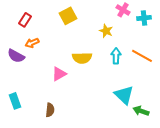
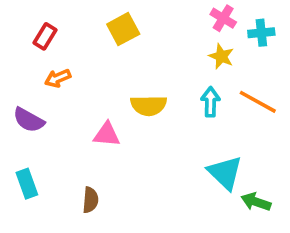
yellow star: (106, 31) -> (221, 56), moved
purple semicircle: (16, 56) -> (29, 120), moved
pink triangle: (59, 74) -> (107, 135), turned 35

